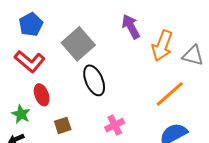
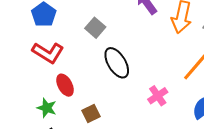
gray square: (78, 44) -> (95, 28), size x0.6
pink cross: (115, 125) -> (158, 96), moved

